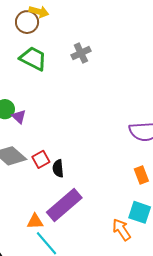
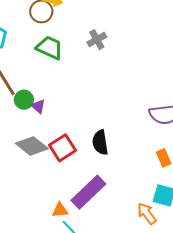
red square: (41, 159) -> (63, 148), size x1.5
black semicircle: (58, 168) -> (100, 142), moved, size x1.4

